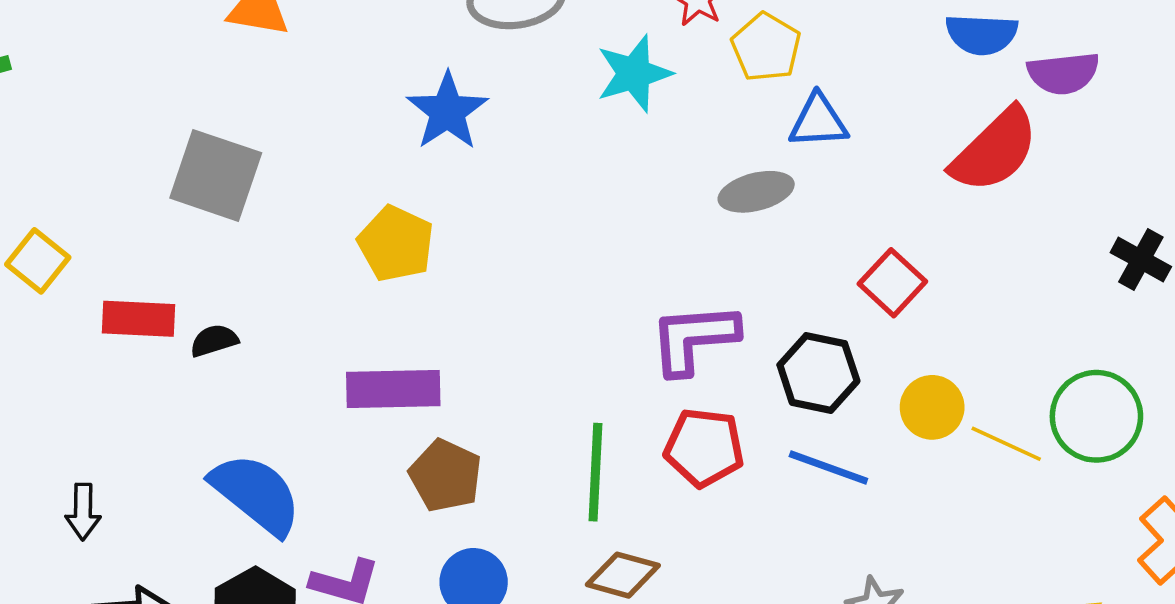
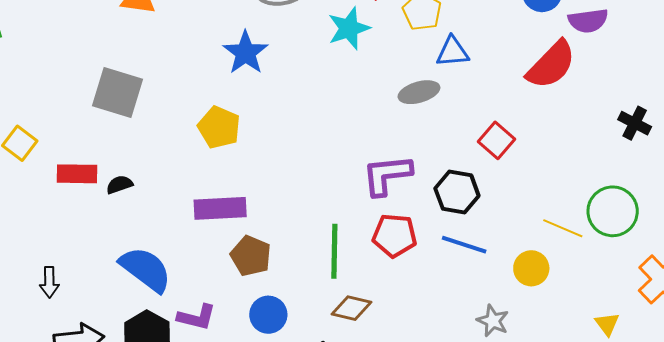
yellow circle: (932, 407) -> (531, 268), moved

